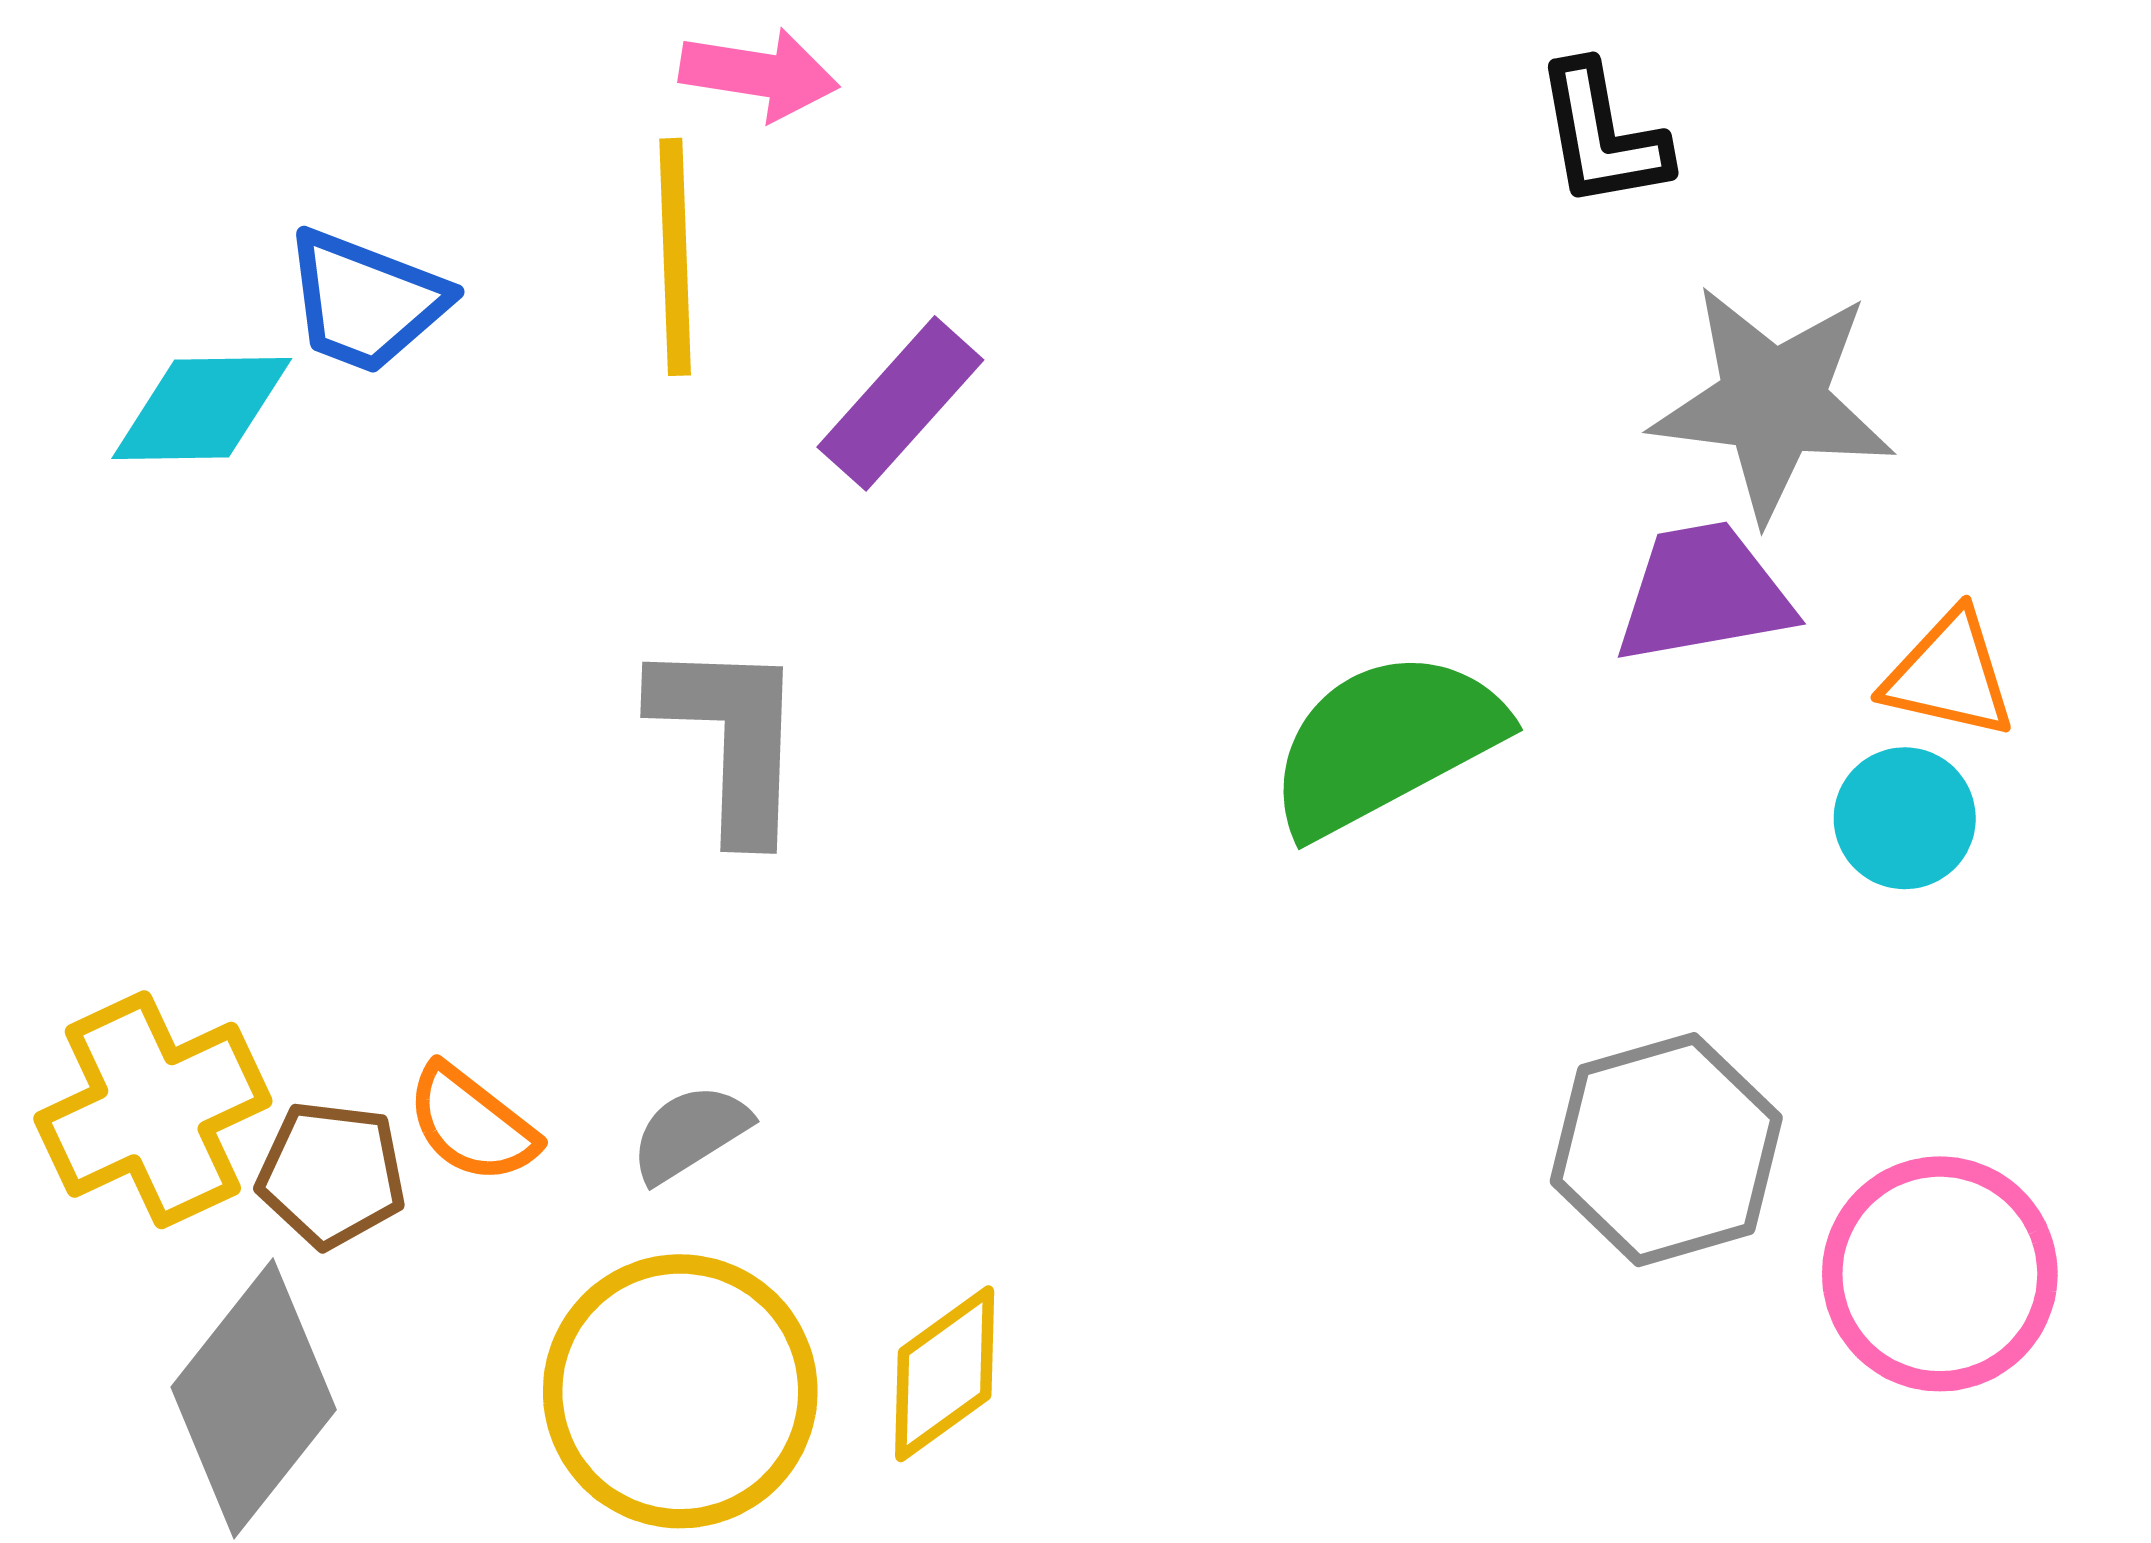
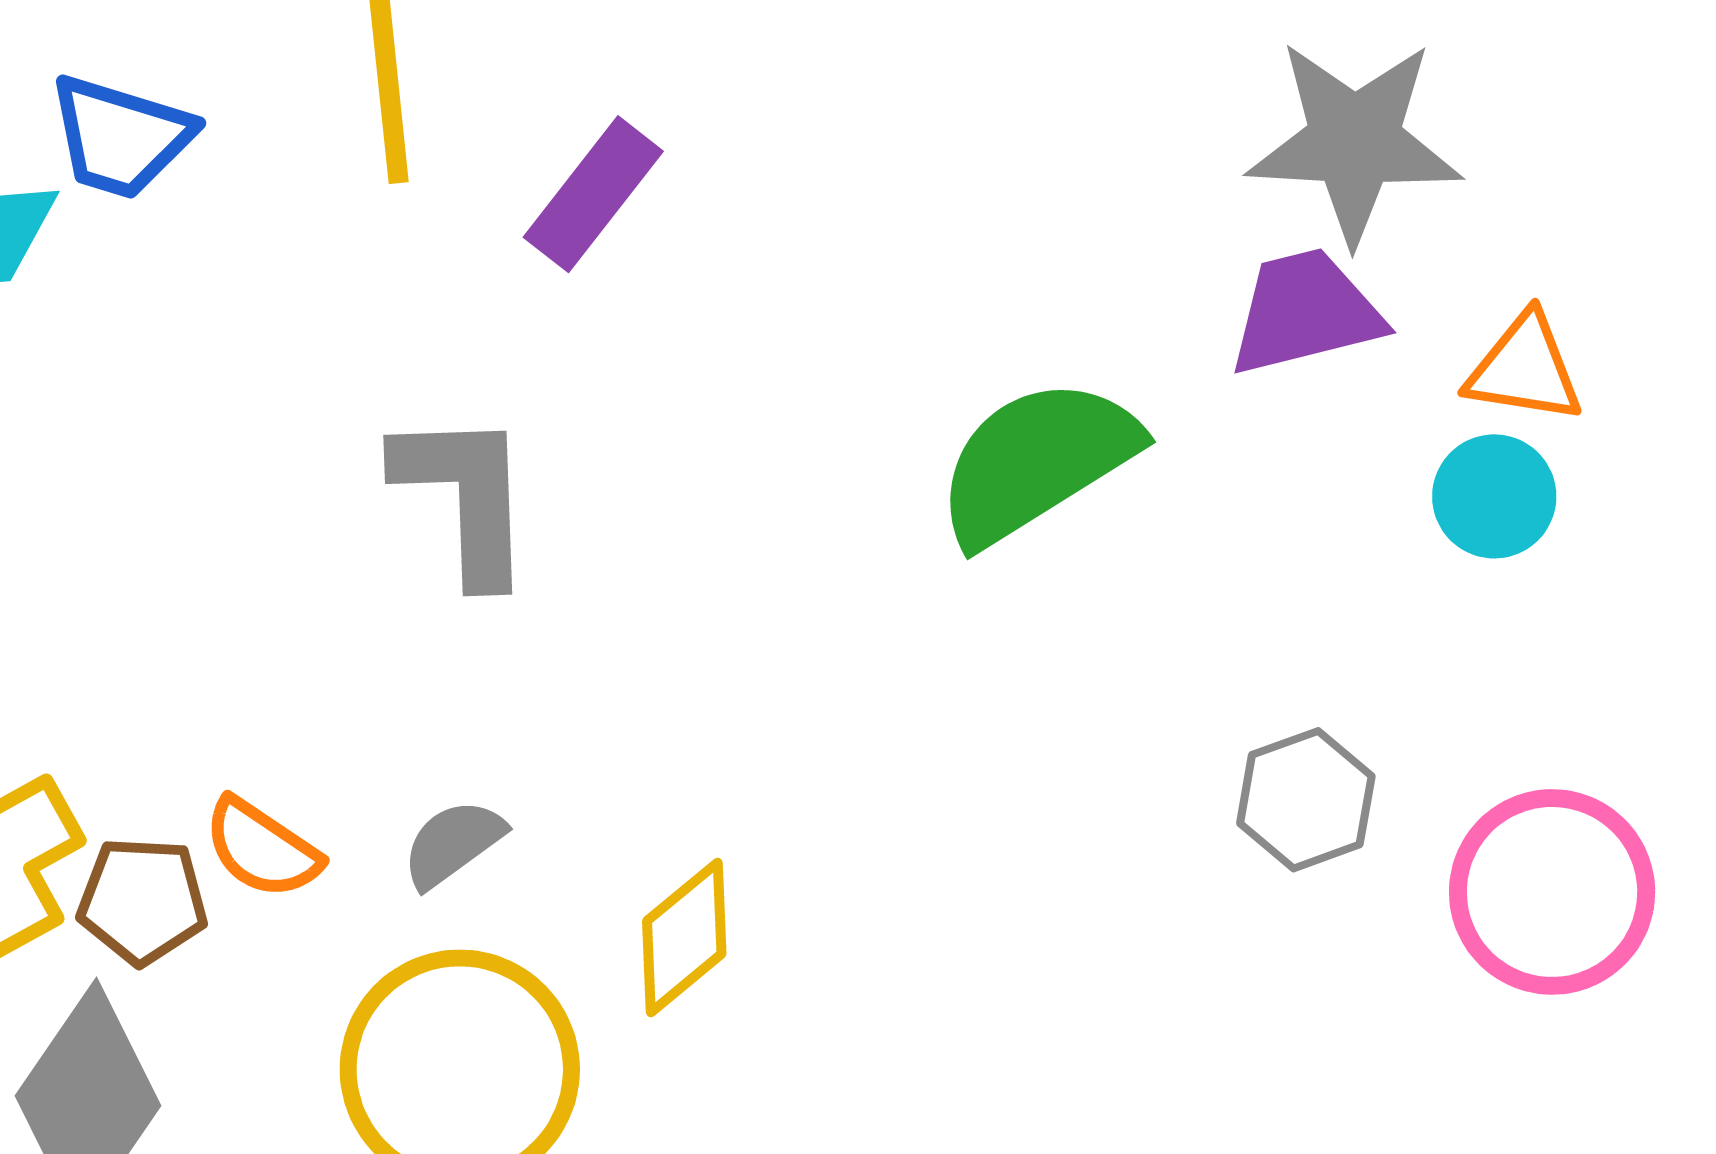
gray hexagon: (1666, 1150) -> (1306, 800), size x0.7
yellow diamond: (945, 1374) -> (684, 937), moved

